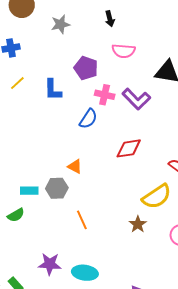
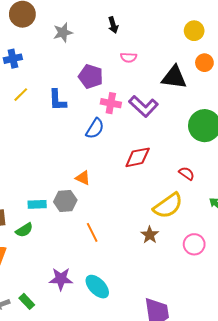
pink semicircle: (124, 51) -> (129, 57), size x0.7
cyan ellipse: (85, 273) -> (97, 287), turned 40

